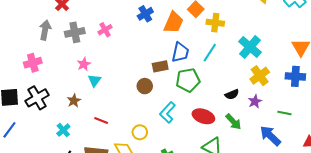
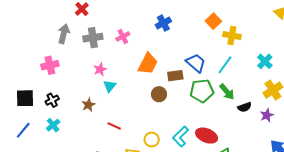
orange trapezoid: (174, 22) -> (148, 64), moved
cyan cross: (250, 47) -> (265, 61), size x0.7
blue trapezoid: (180, 52) -> (196, 63), turned -65
black cross: (37, 98) -> (52, 100), size x0.6
cyan L-shape: (167, 112) -> (181, 136), moved
red ellipse: (203, 116) -> (207, 136), moved
green arrow: (233, 122) -> (227, 92), moved
cyan cross: (63, 130) -> (53, 125), moved

